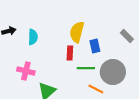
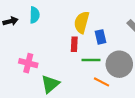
cyan semicircle: (33, 37) -> (35, 15), moved

